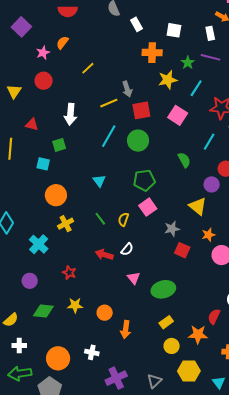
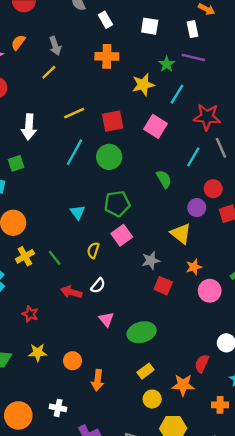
orange cross: (152, 53) -> (107, 56), moved
gray arrow: (127, 89) -> (55, 46), moved
cyan triangle: (99, 181) -> (78, 212), moved
green line: (100, 219) -> (55, 258), moved

